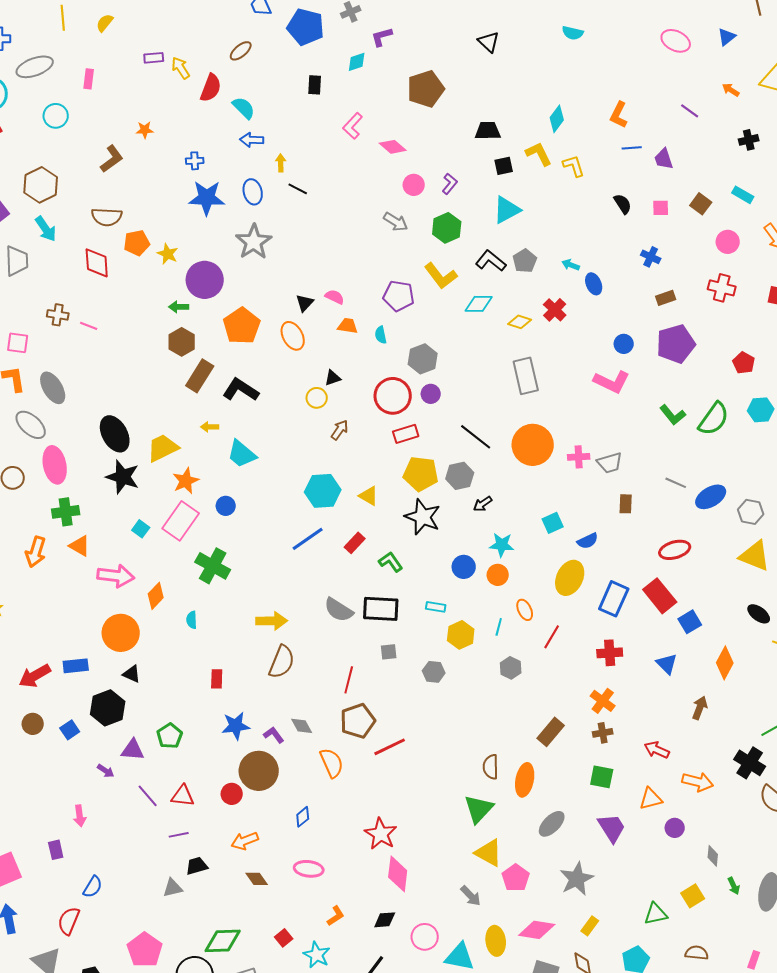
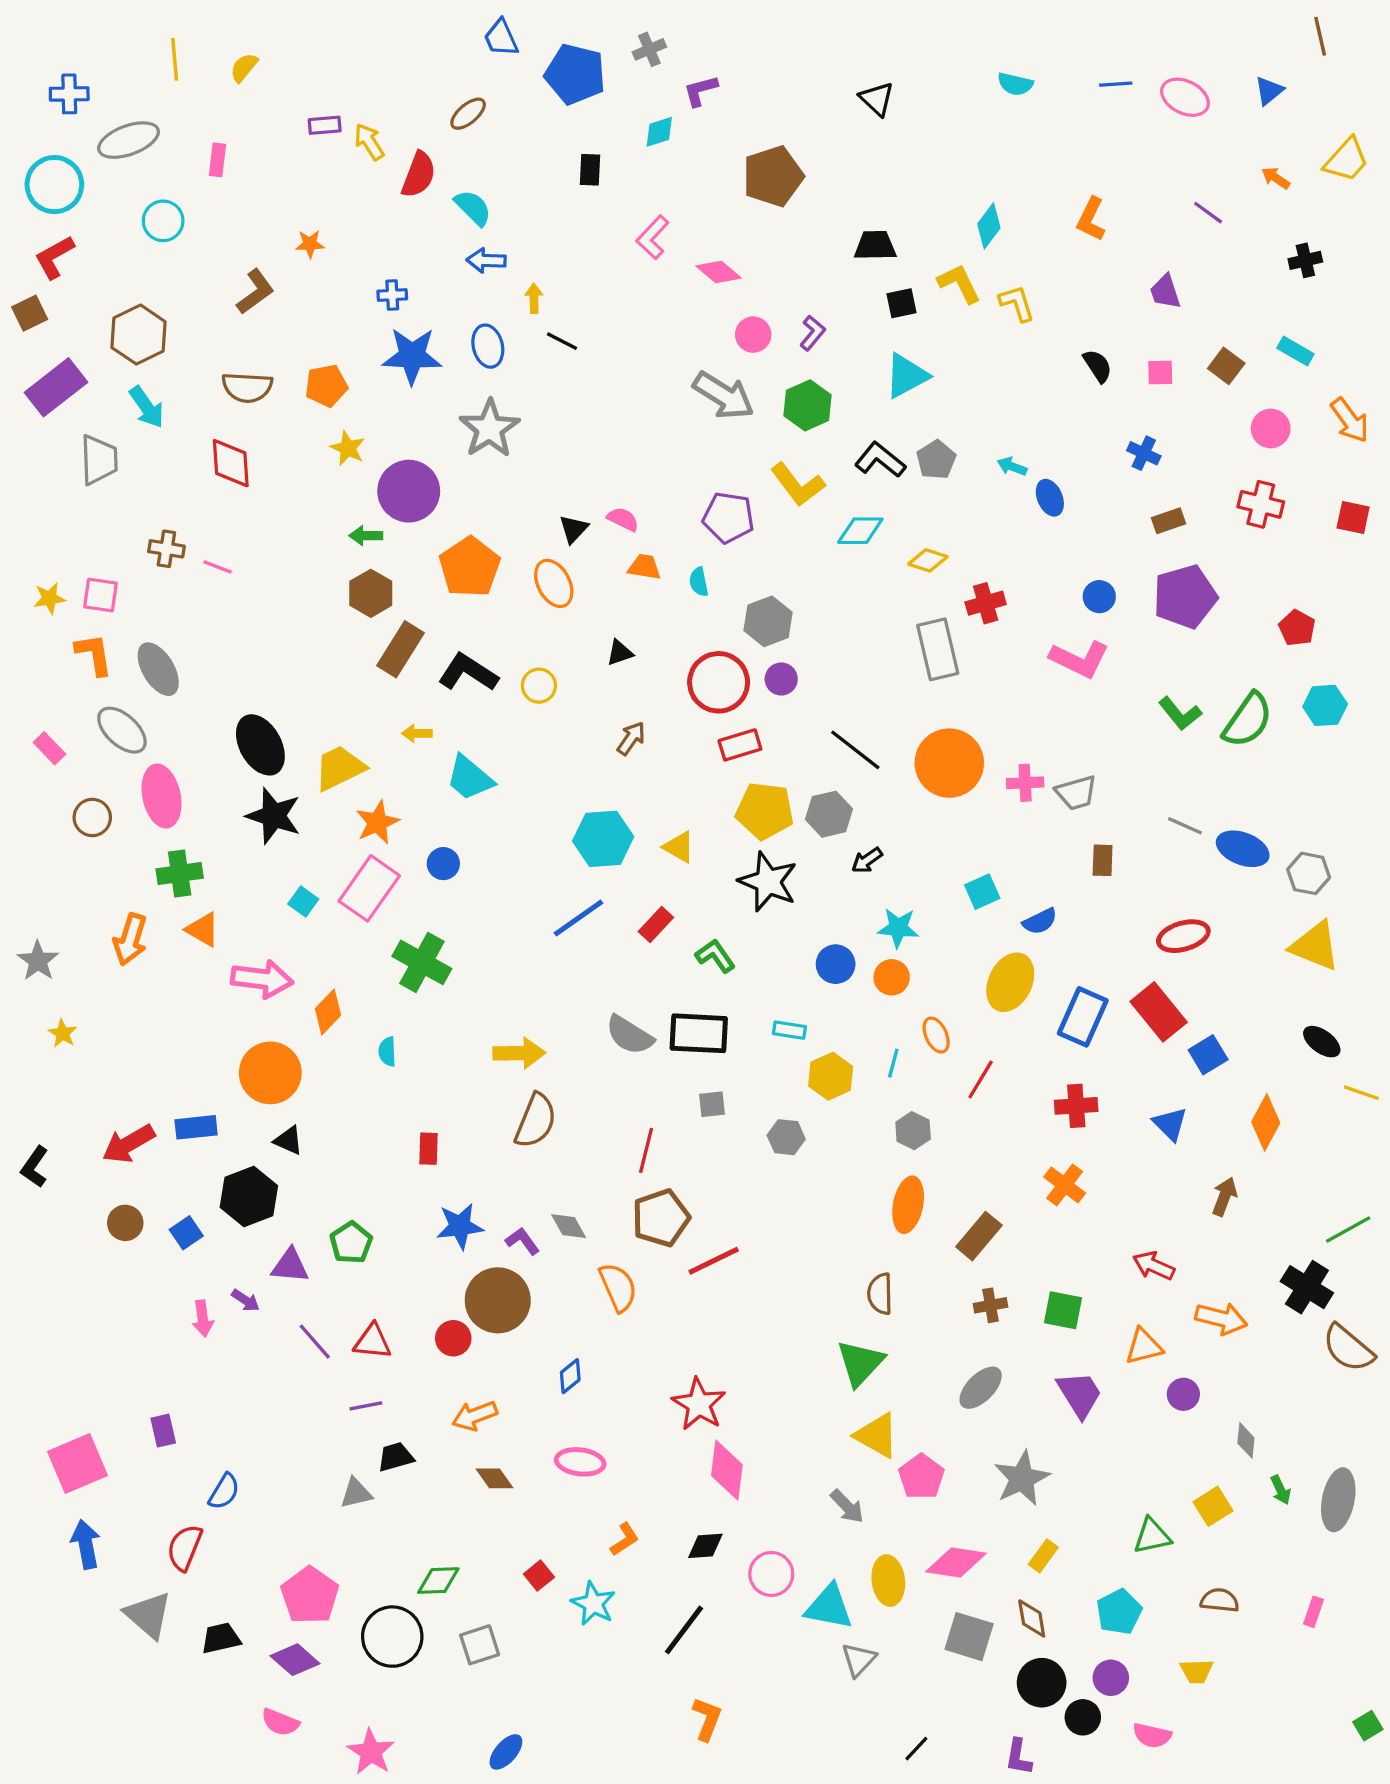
blue line: (632, 148) -> (1116, 84), moved
gray arrow: (396, 222) -> (724, 396), size x1.5
orange pentagon: (137, 243) -> (326, 386), moved
red cross: (555, 310) -> (986, 603), moved, turned 30
yellow circle: (317, 398) -> (539, 686), moved
blue ellipse: (711, 497) -> (1243, 849), turned 52
brown cross: (603, 733) -> (991, 1305), moved
orange ellipse: (525, 780) -> (908, 1205), moved
pink arrow: (80, 816) -> (203, 1318), moved
green diamond: (223, 941) -> (438, 1581), size x0.7

